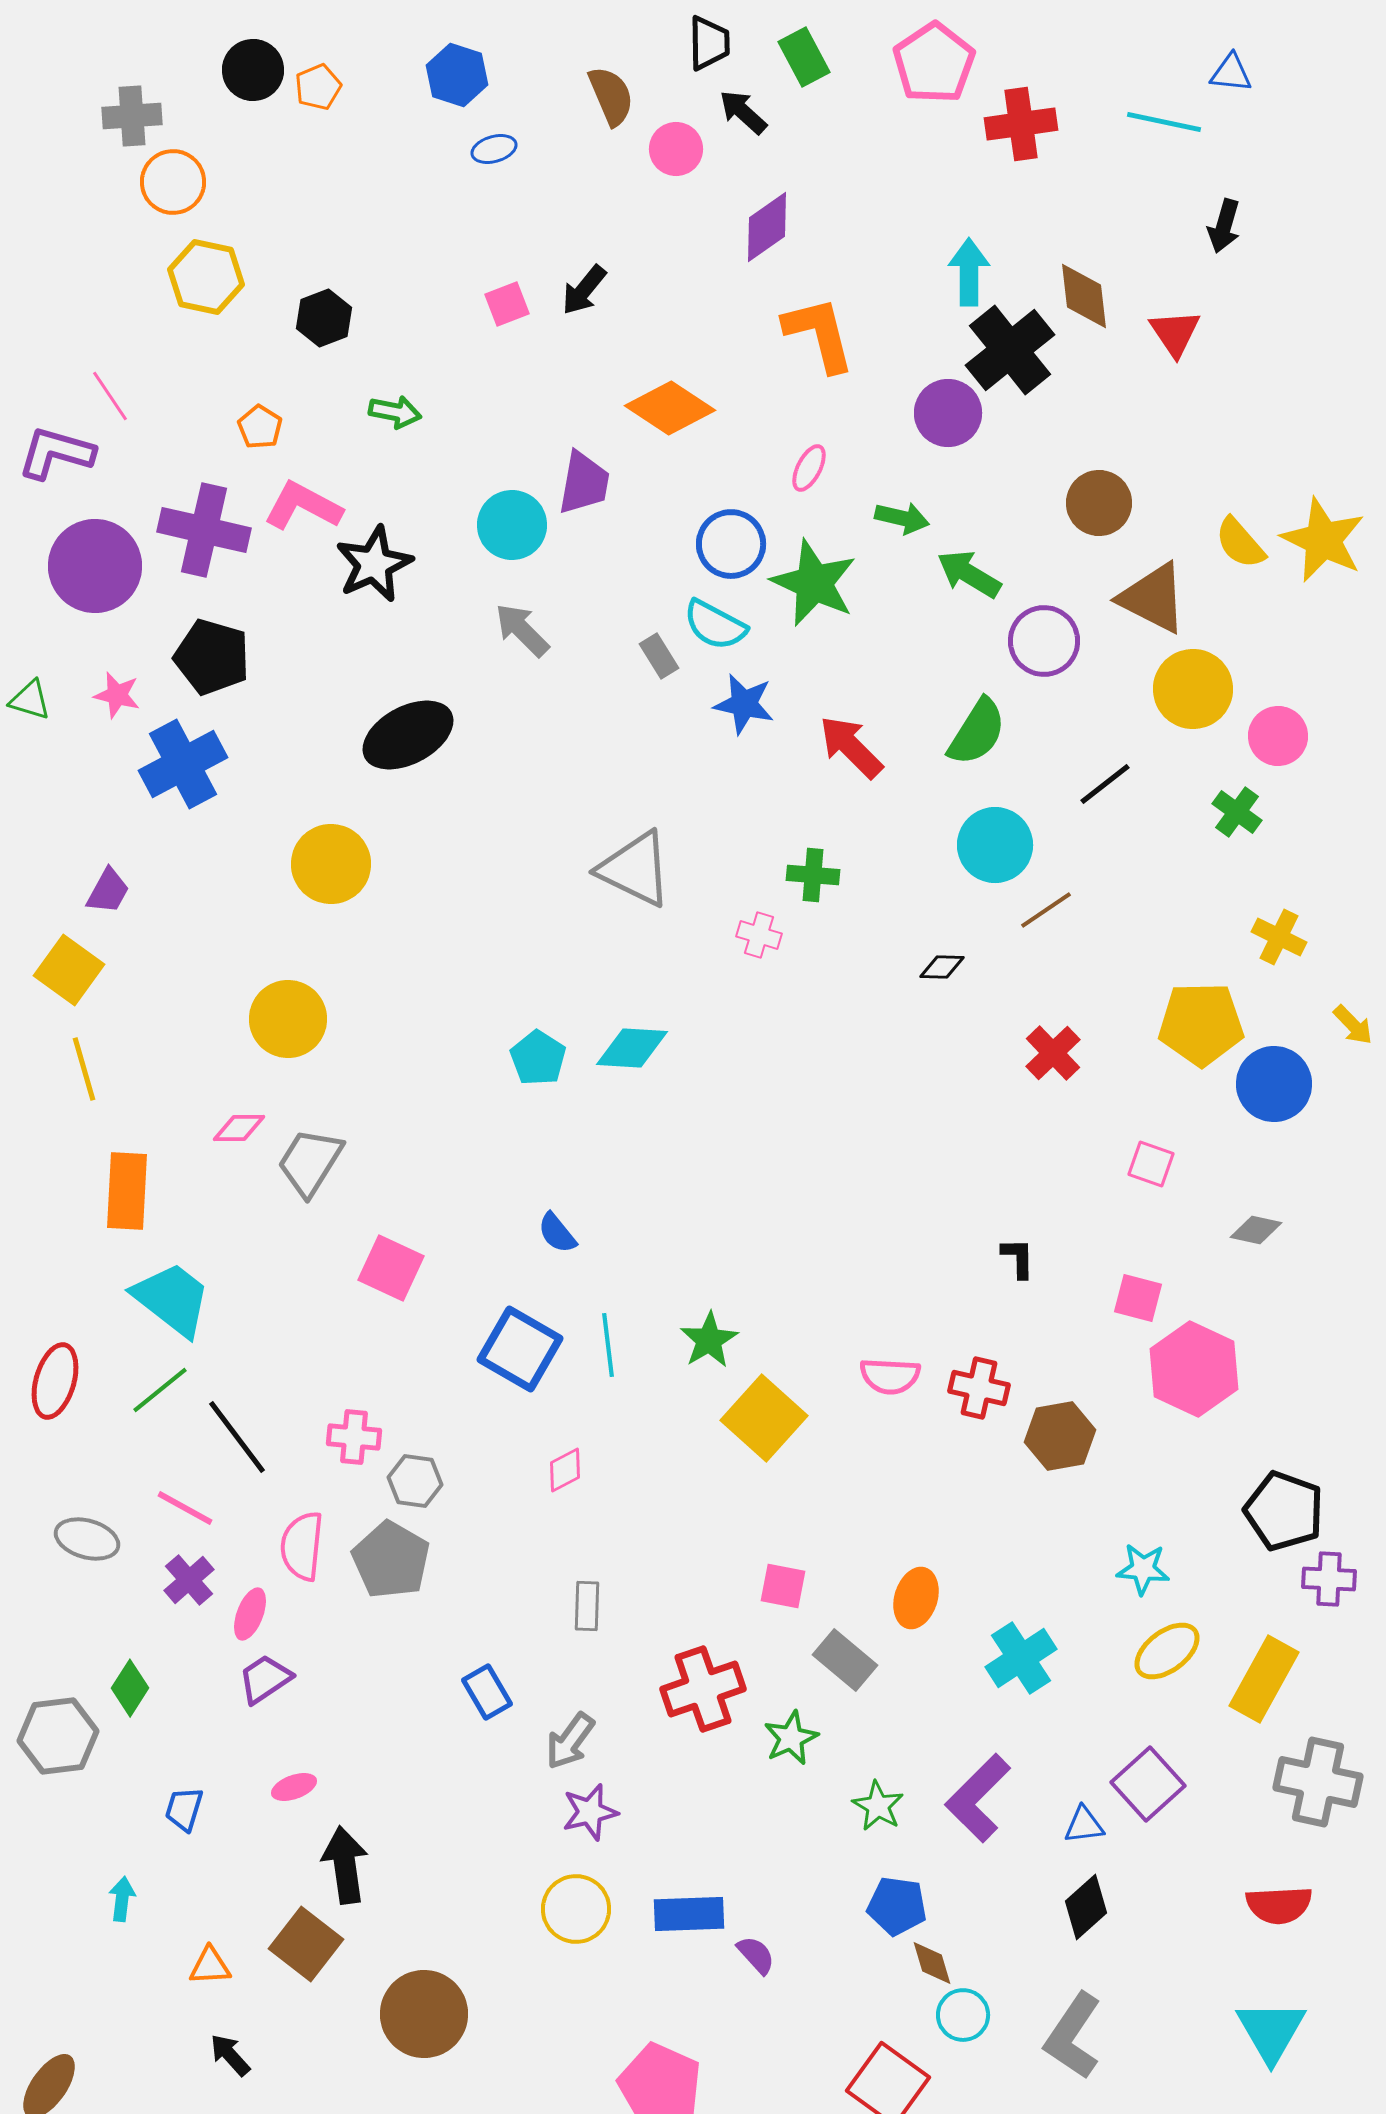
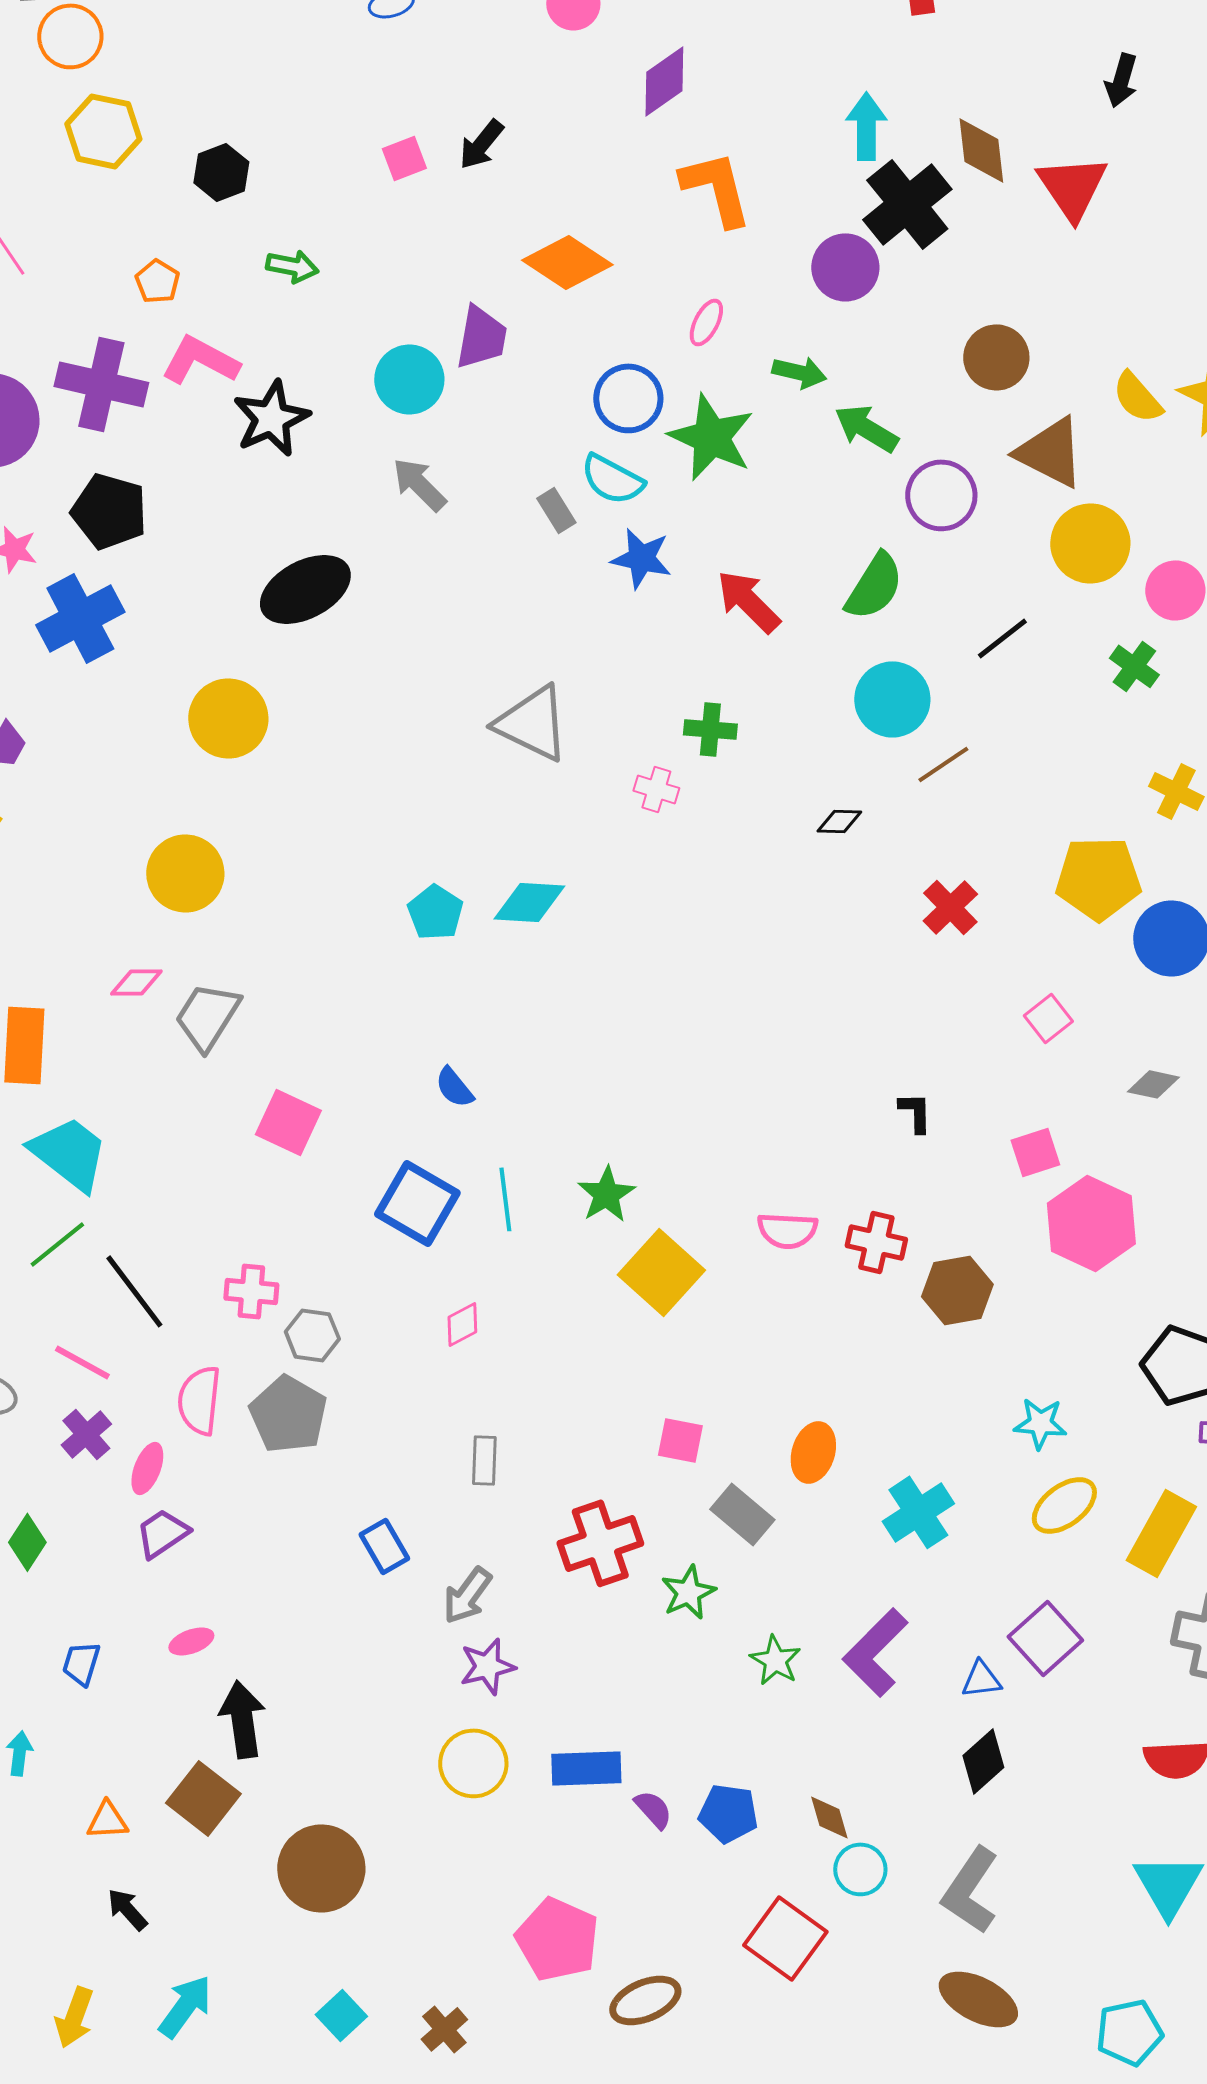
red triangle: (1175, 333) -> (1072, 187), size x1.4
pink square: (1151, 1164) -> (1048, 1018), turned 33
pink square: (1138, 1298) -> (1035, 1152), turned -33
blue pentagon: (897, 1906) -> (728, 1813), moved

